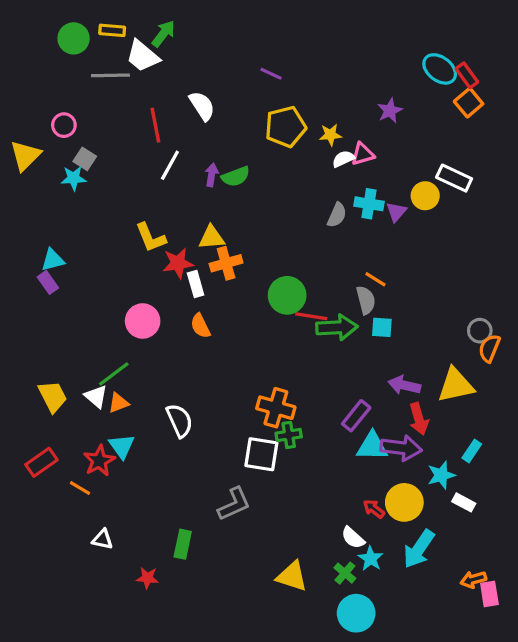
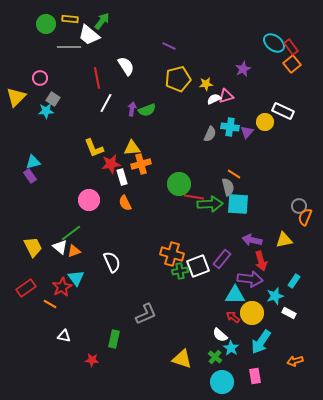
cyan square: (382, 327) -> (238, 204), size x1.6
yellow triangle: (456, 385) -> (284, 240), size x0.7
cyan triangle: (372, 446) -> (235, 295), moved
white square: (261, 454) -> (198, 266), moved, turned -30
pink rectangle: (489, 594) -> (255, 376), moved

